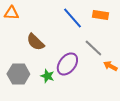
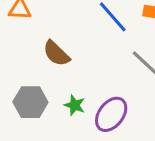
purple ellipse: (67, 64) -> (111, 114), moved

